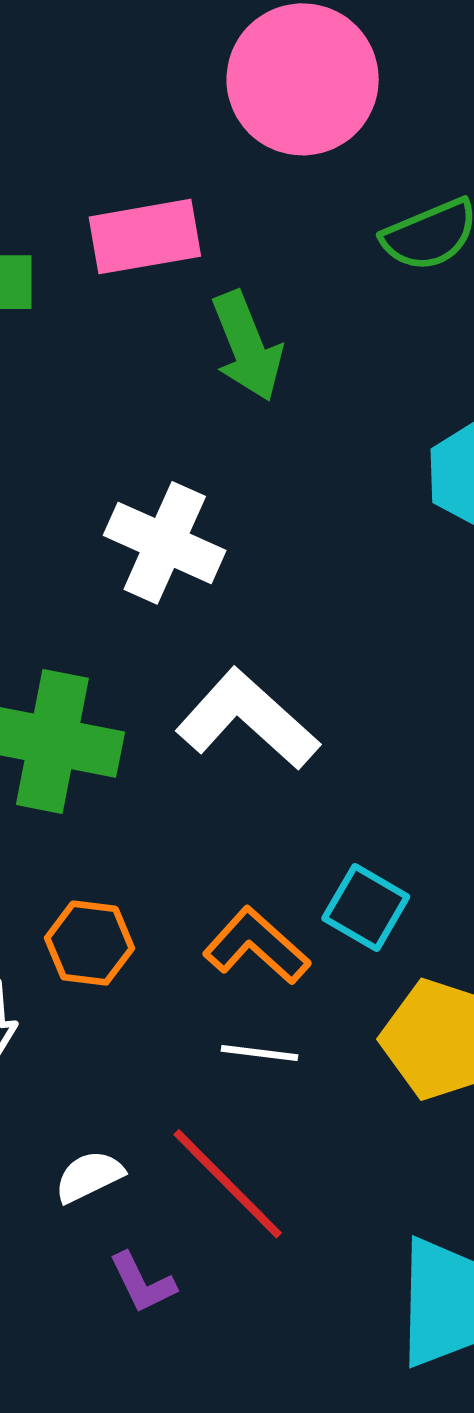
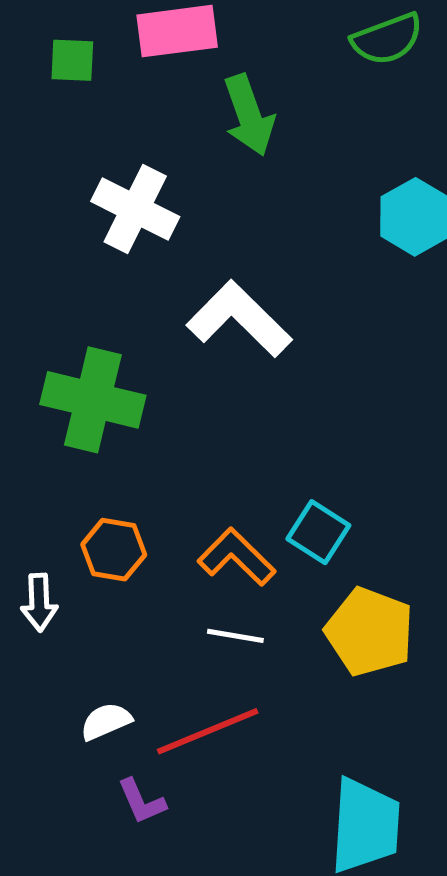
white cross: (165, 543) -> (135, 209), moved
white L-shape: (247, 719) -> (239, 319), moved
red line: (228, 1184) -> (208, 731), turned -70

